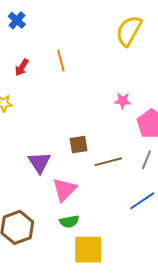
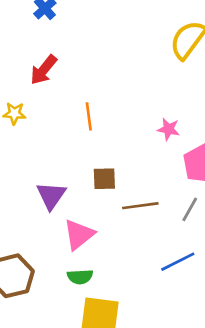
orange line: (61, 61) -> (89, 116), moved
red arrow: (22, 67) -> (44, 70), size x1.4

